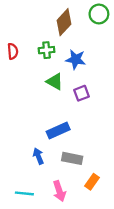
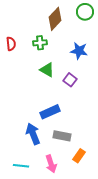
blue star: (76, 59) -> (79, 51), moved
purple square: (81, 93) -> (70, 80), turned -32
blue arrow: (38, 156) -> (33, 134), size x1.5

